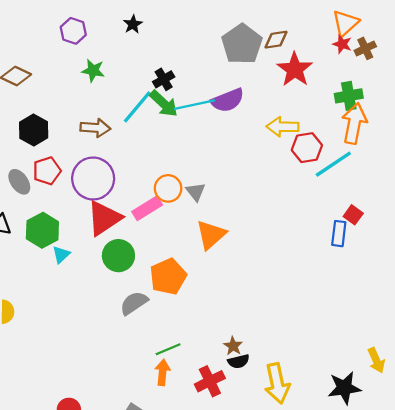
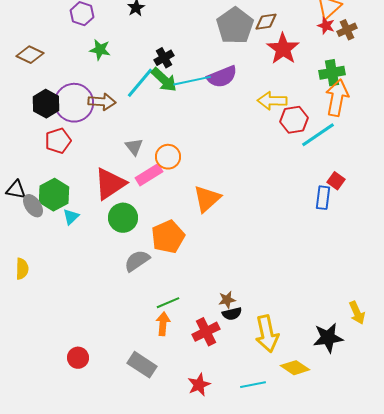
purple circle: (93, 178) -> (74, 103), moved
gray ellipse: (19, 182) -> (33, 206), moved
gray triangle: (196, 192) -> (134, 147), moved
brown star: (233, 346) -> (227, 300), turned 30

